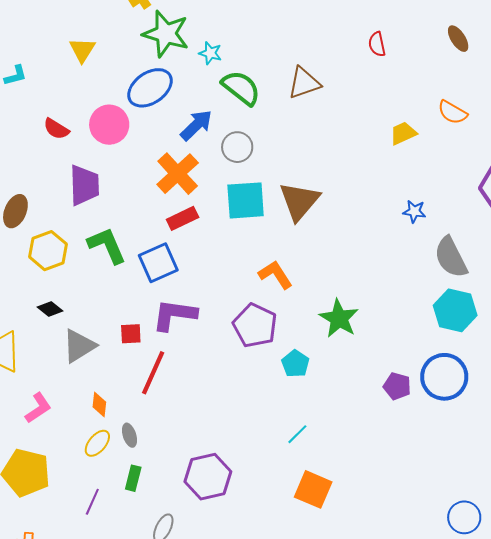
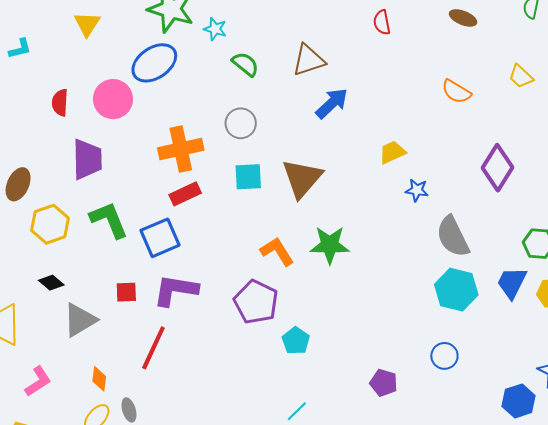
brown ellipse: (458, 39) -> (463, 18), turned -36
green semicircle: (241, 88) -> (245, 64), size x0.7
blue arrow: (196, 125) -> (332, 103), moved
red semicircle: (56, 129) -> (60, 103), turned 60
yellow trapezoid: (403, 133) -> (392, 152), moved
orange cross: (178, 174) -> (181, 149), turned 30
cyan square: (246, 200) -> (248, 177), size x0.7
green star: (339, 318) -> (330, 245), moved, turned -30
red square: (131, 334) -> (126, 292), moved
blue circle: (444, 377) -> (444, 356), size x0.6
purple pentagon: (397, 386) -> (384, 383), moved

